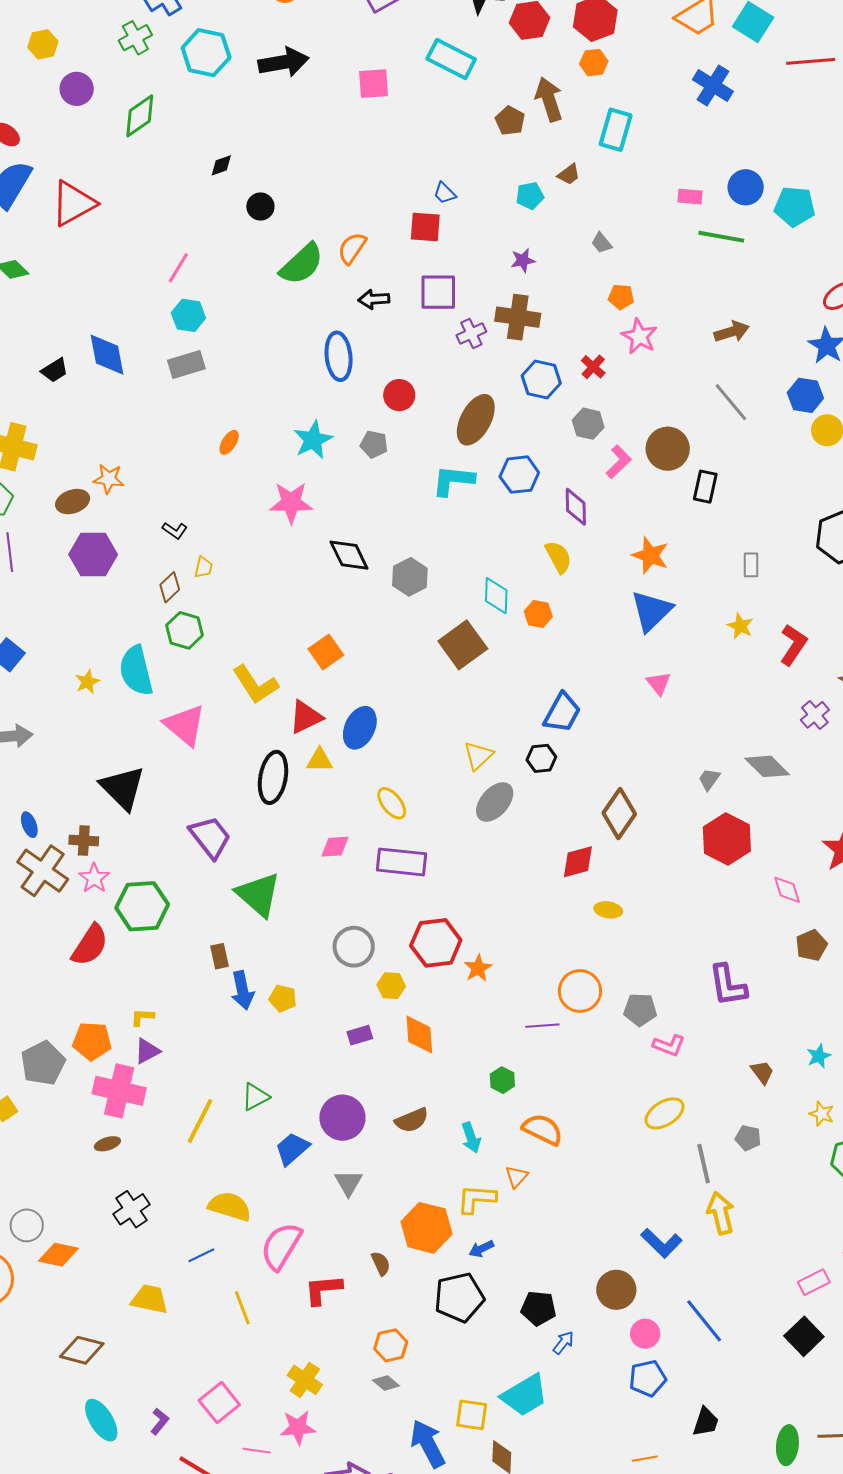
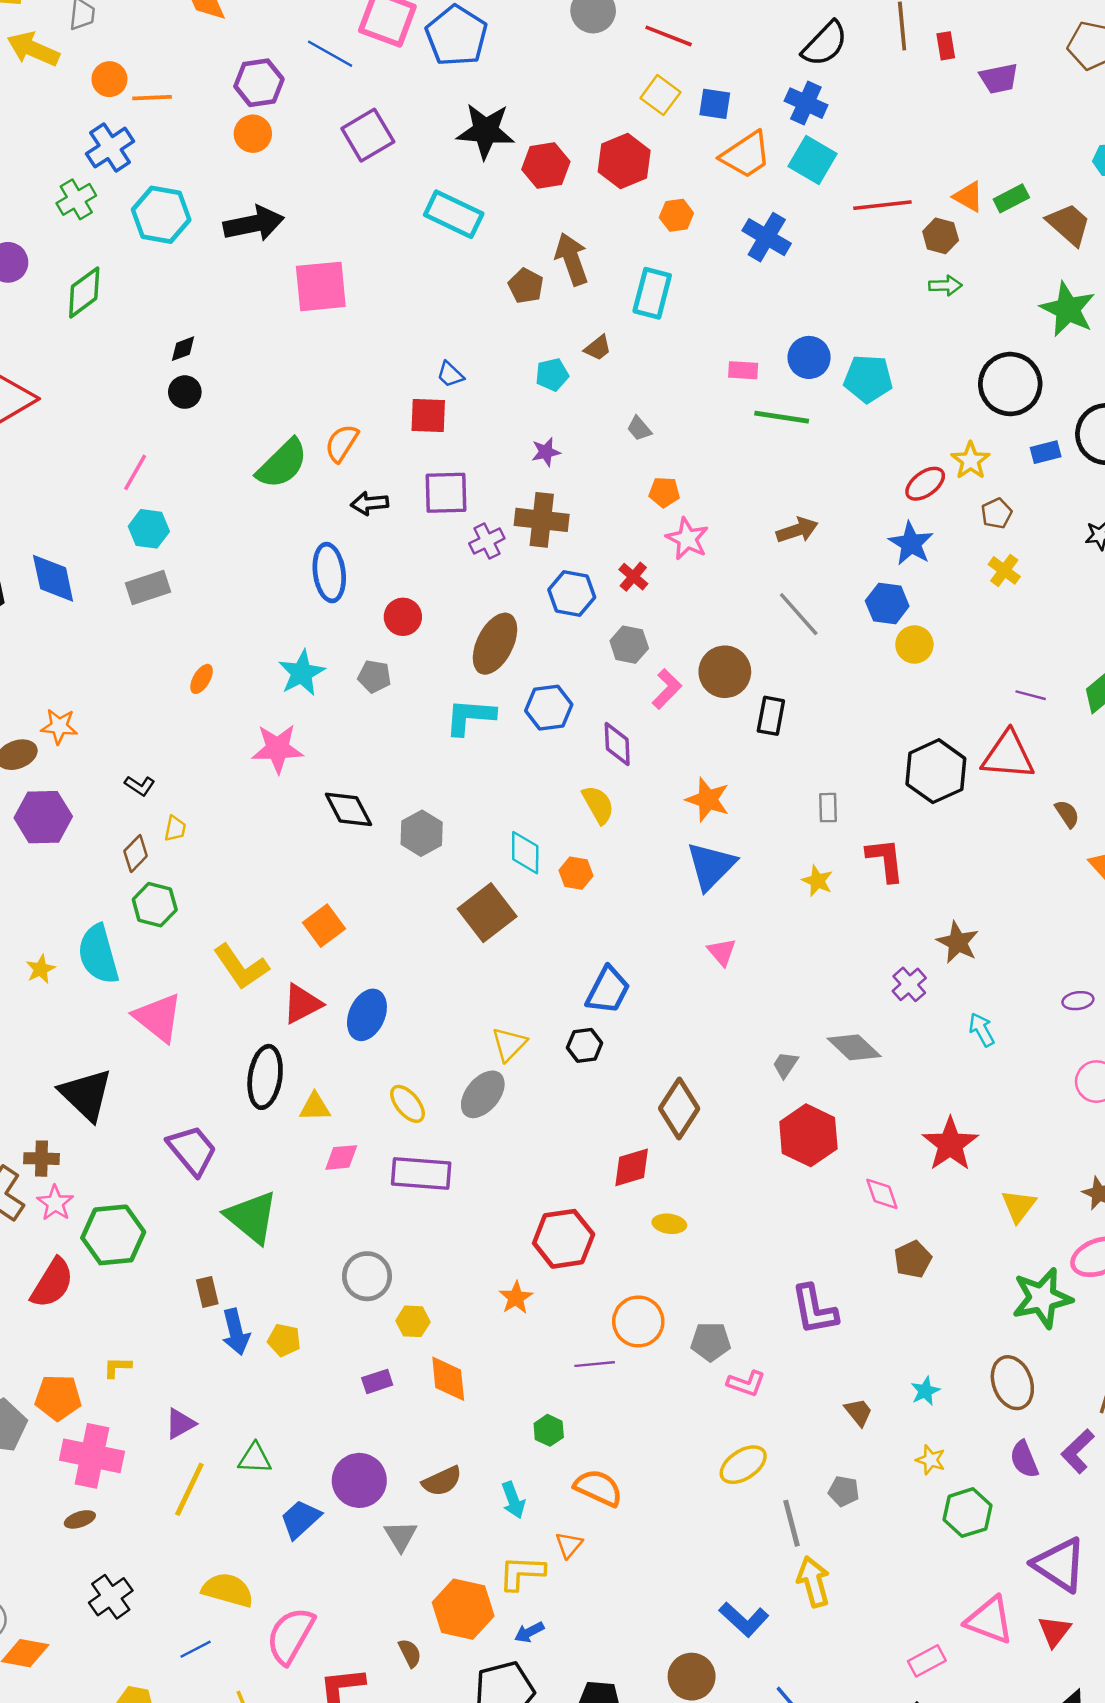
orange hexagon: (594, 63) -> (676, 215), moved
pink square: (374, 84) -> (321, 286), moved, size x1.4
black circle: (260, 206) -> (185, 392), moved
red L-shape: (793, 645) -> (885, 860), moved, turned -39
yellow triangle: (320, 760) -> (315, 1107), moved
gray ellipse: (495, 802) -> (483, 1094), moved
red hexagon: (436, 943) -> (564, 1239), moved
purple triangle: (147, 1051) -> (180, 1424), moved
green triangle: (255, 1097) -> (255, 1458), turned 32
gray triangle: (348, 1183) -> (401, 1536), moved

